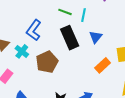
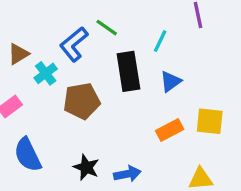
green line: (65, 12) -> (107, 28), moved

